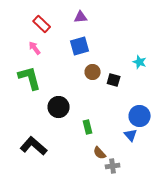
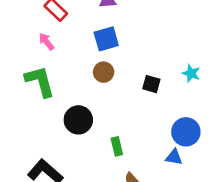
cyan star: (140, 62) -> (191, 73), moved
brown circle: (93, 72) -> (104, 72), moved
blue triangle: (131, 135) -> (174, 157), turned -40

